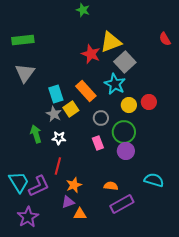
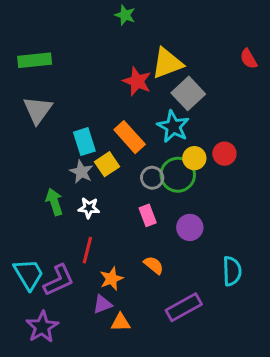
green circle: (124, 132) -> (178, 175), moved
cyan semicircle: (154, 180) -> (232, 271), turned 72
orange semicircle: (111, 186) -> (154, 265), moved, turned 32

